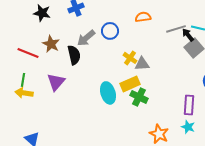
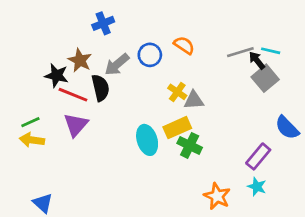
black star: (42, 13) -> (57, 75), moved
orange semicircle: (143, 17) -> (184, 45), moved, turned 42
brown star: (51, 44) -> (80, 60), moved
red line: (28, 53) -> (73, 95), moved
green line: (23, 80) -> (30, 122), turned 56
purple rectangle: (189, 105) -> (258, 156), turned 36

